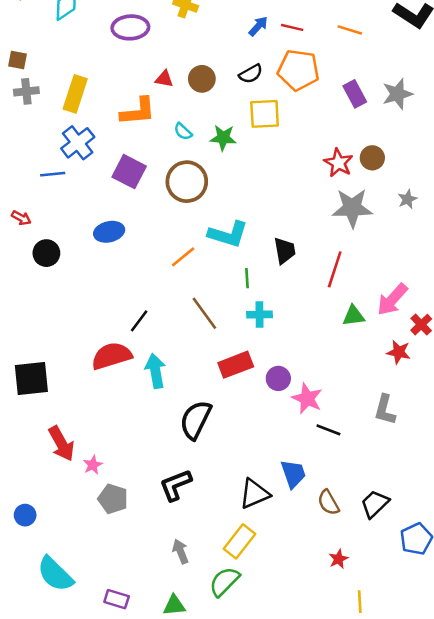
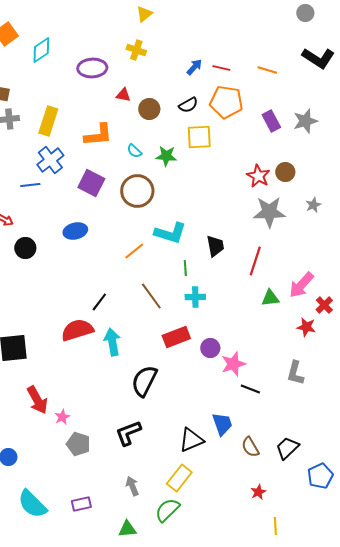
red triangle: (164, 79) -> (123, 95), moved
pink star: (307, 399) -> (233, 364), turned 30
purple rectangle: (117, 599) -> (81, 504), moved, turned -30

